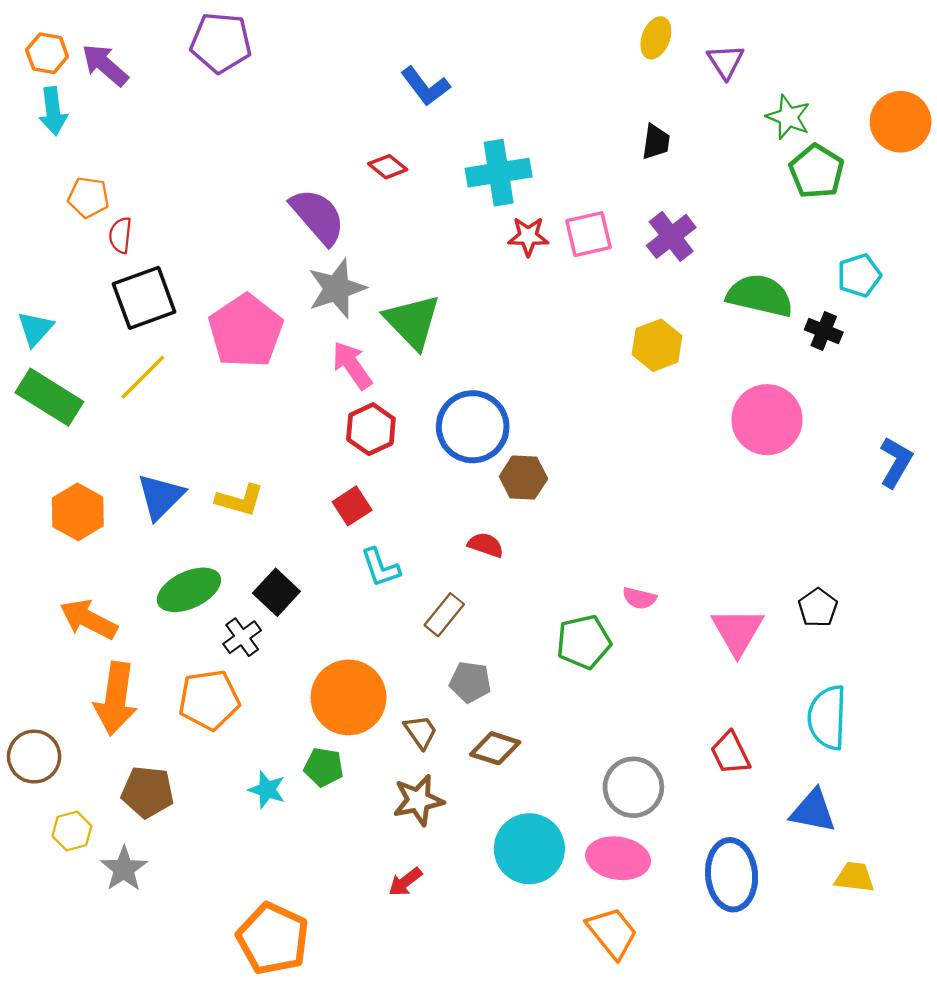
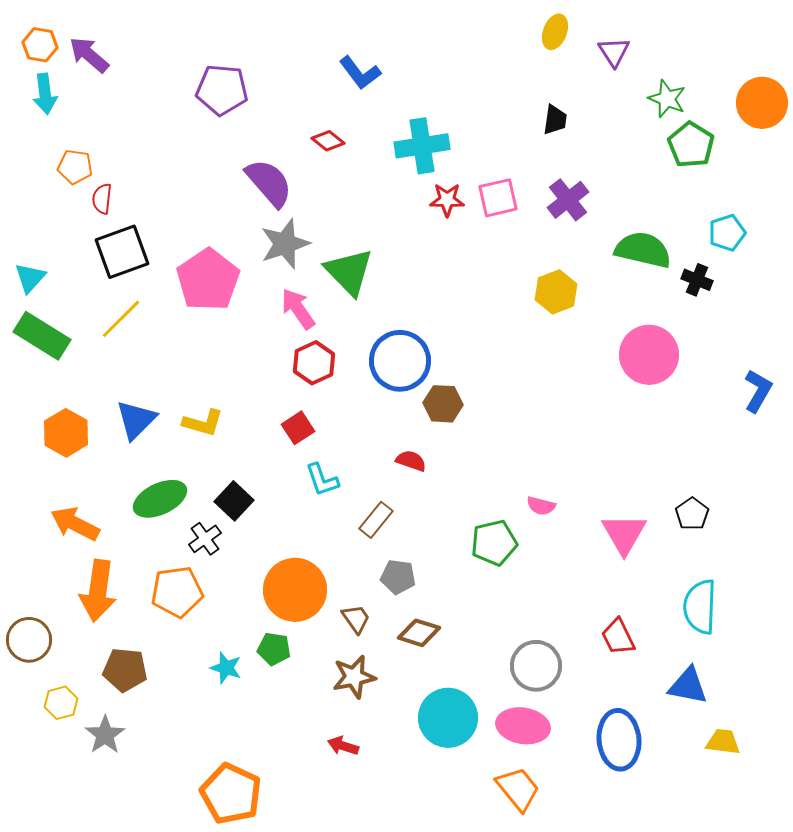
purple pentagon: (221, 43) -> (222, 90), moved
red arrow: (405, 882) -> (343, 746), turned 56

